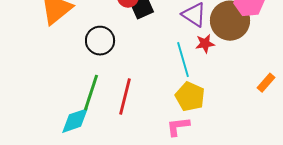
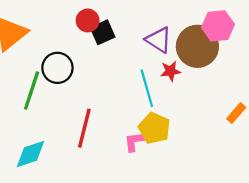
green line: (91, 93) -> (32, 90), moved
pink L-shape: (178, 127) -> (136, 141), moved

